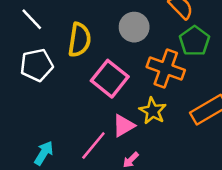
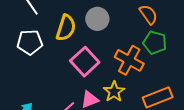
gray circle: (134, 27) -> (97, 19), moved
green pentagon: (194, 41) -> (155, 43), turned -30

